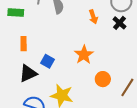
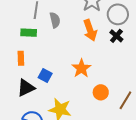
green rectangle: (16, 12) -> (29, 33), moved
orange arrow: (93, 17) -> (90, 30), size x1.5

